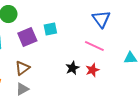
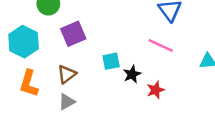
cyan square: (50, 29) -> (111, 61), moved
red star: (92, 70) -> (156, 90), moved

